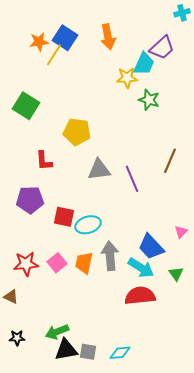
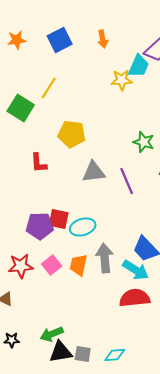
orange arrow: (108, 37) -> (103, 39), size x0.7
blue square: (65, 38) -> (60, 40), turned 30
orange star: (39, 42) -> (17, 40), moved
yellow line: (54, 55) -> (49, 88), moved
green star: (149, 100) -> (144, 142), moved
purple pentagon: (30, 200) -> (40, 226), moved

